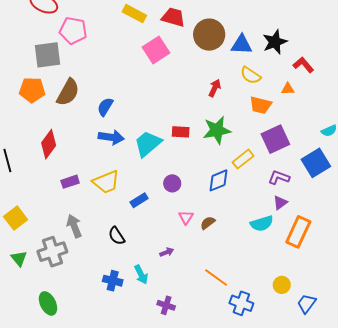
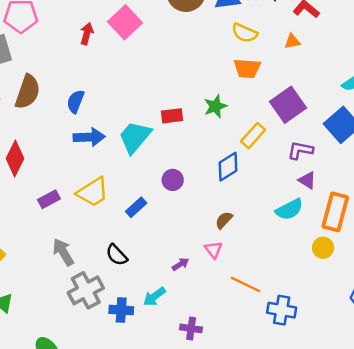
red arrow: (215, 88) -> (87, 34), moved
orange trapezoid: (261, 105) -> (247, 68), moved
green star: (217, 130) -> (215, 106), size x0.7
purple triangle: (280, 203) -> (307, 180), turned -42
pink triangle: (186, 217) -> (213, 250), moved
gray cross: (52, 252) -> (86, 290), moved
cyan arrow: (141, 275) -> (154, 297), turned 90
yellow circle: (282, 285) -> (323, 248), moved

